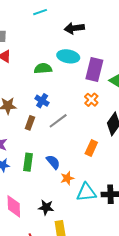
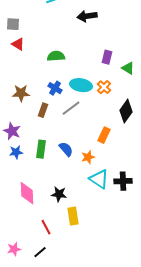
cyan ellipse: (68, 56) -> (81, 85), moved
purple rectangle: (94, 69) -> (107, 57), size x0.6
orange star: (67, 178) -> (88, 157), moved
cyan triangle: (86, 192) -> (99, 179), turned 40

